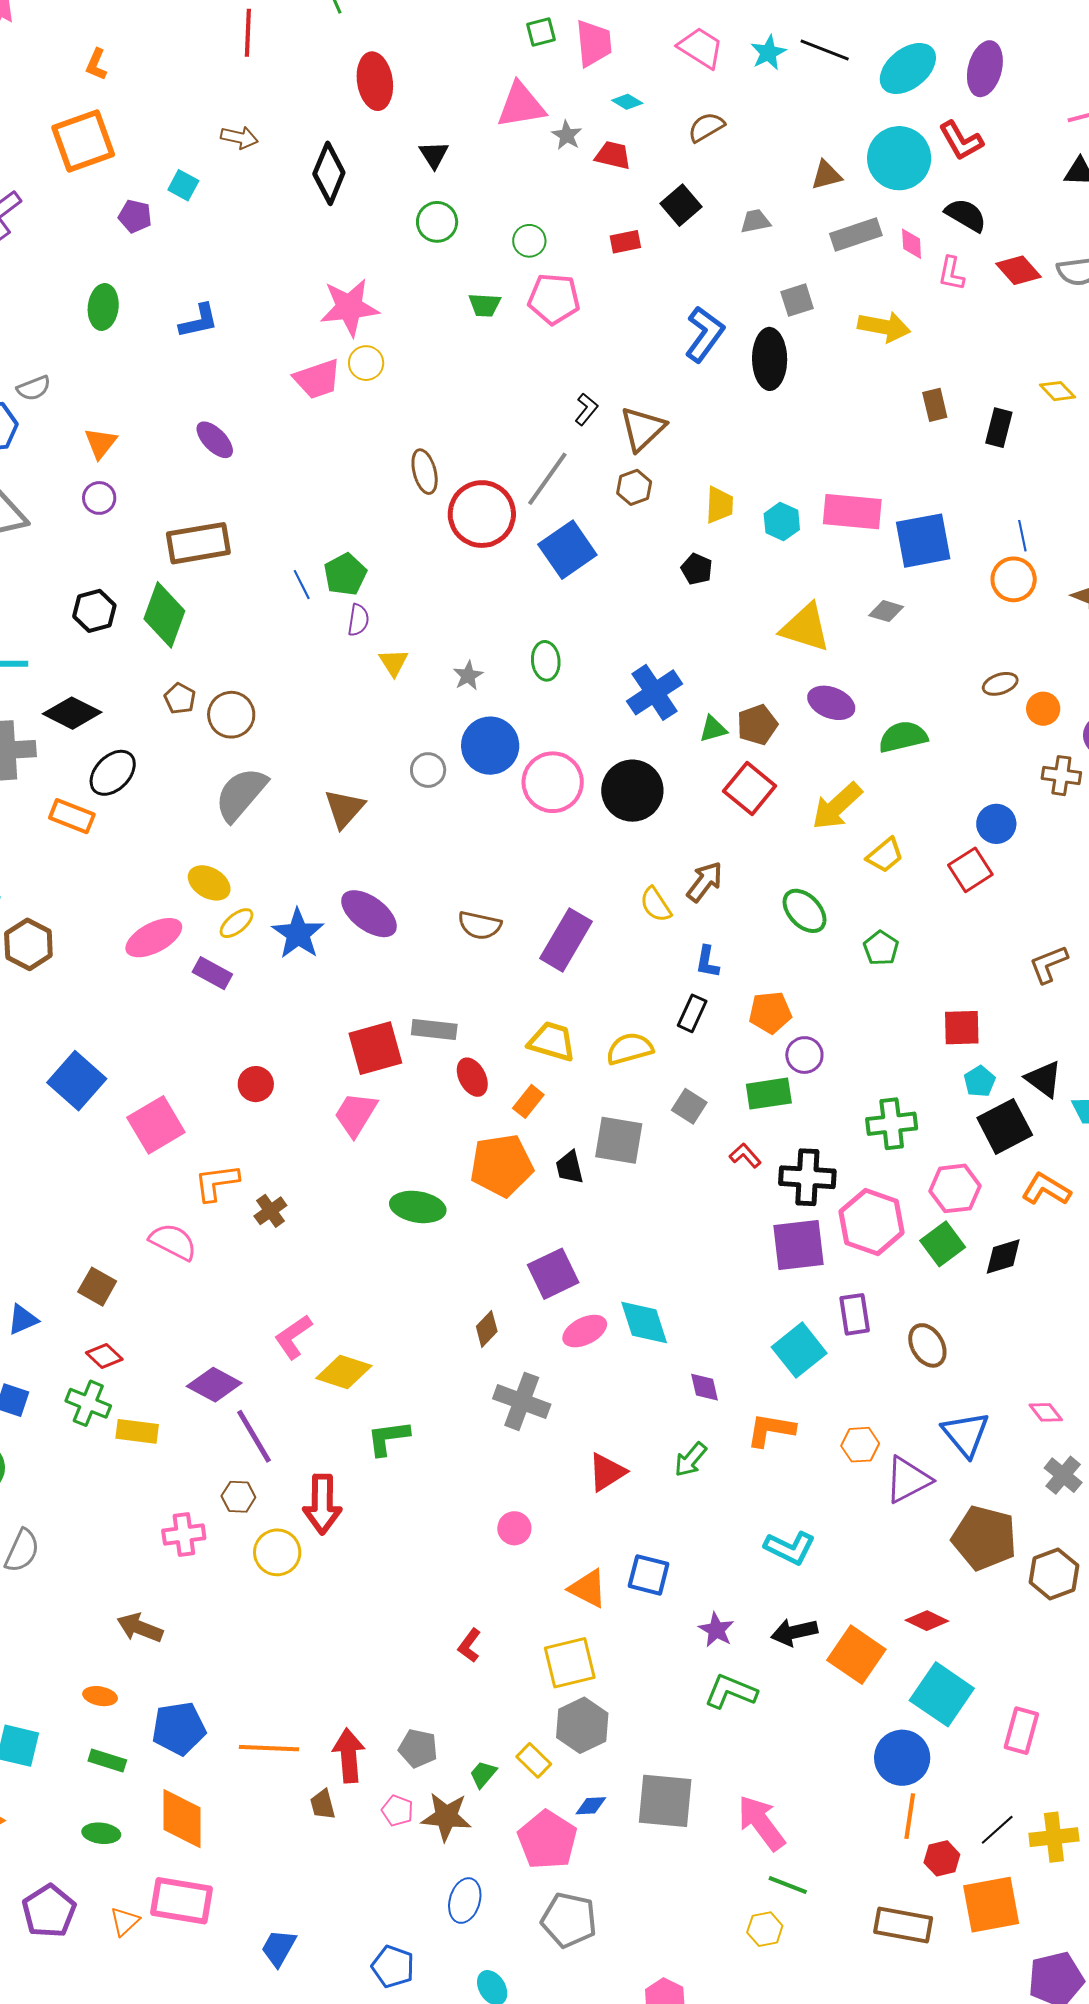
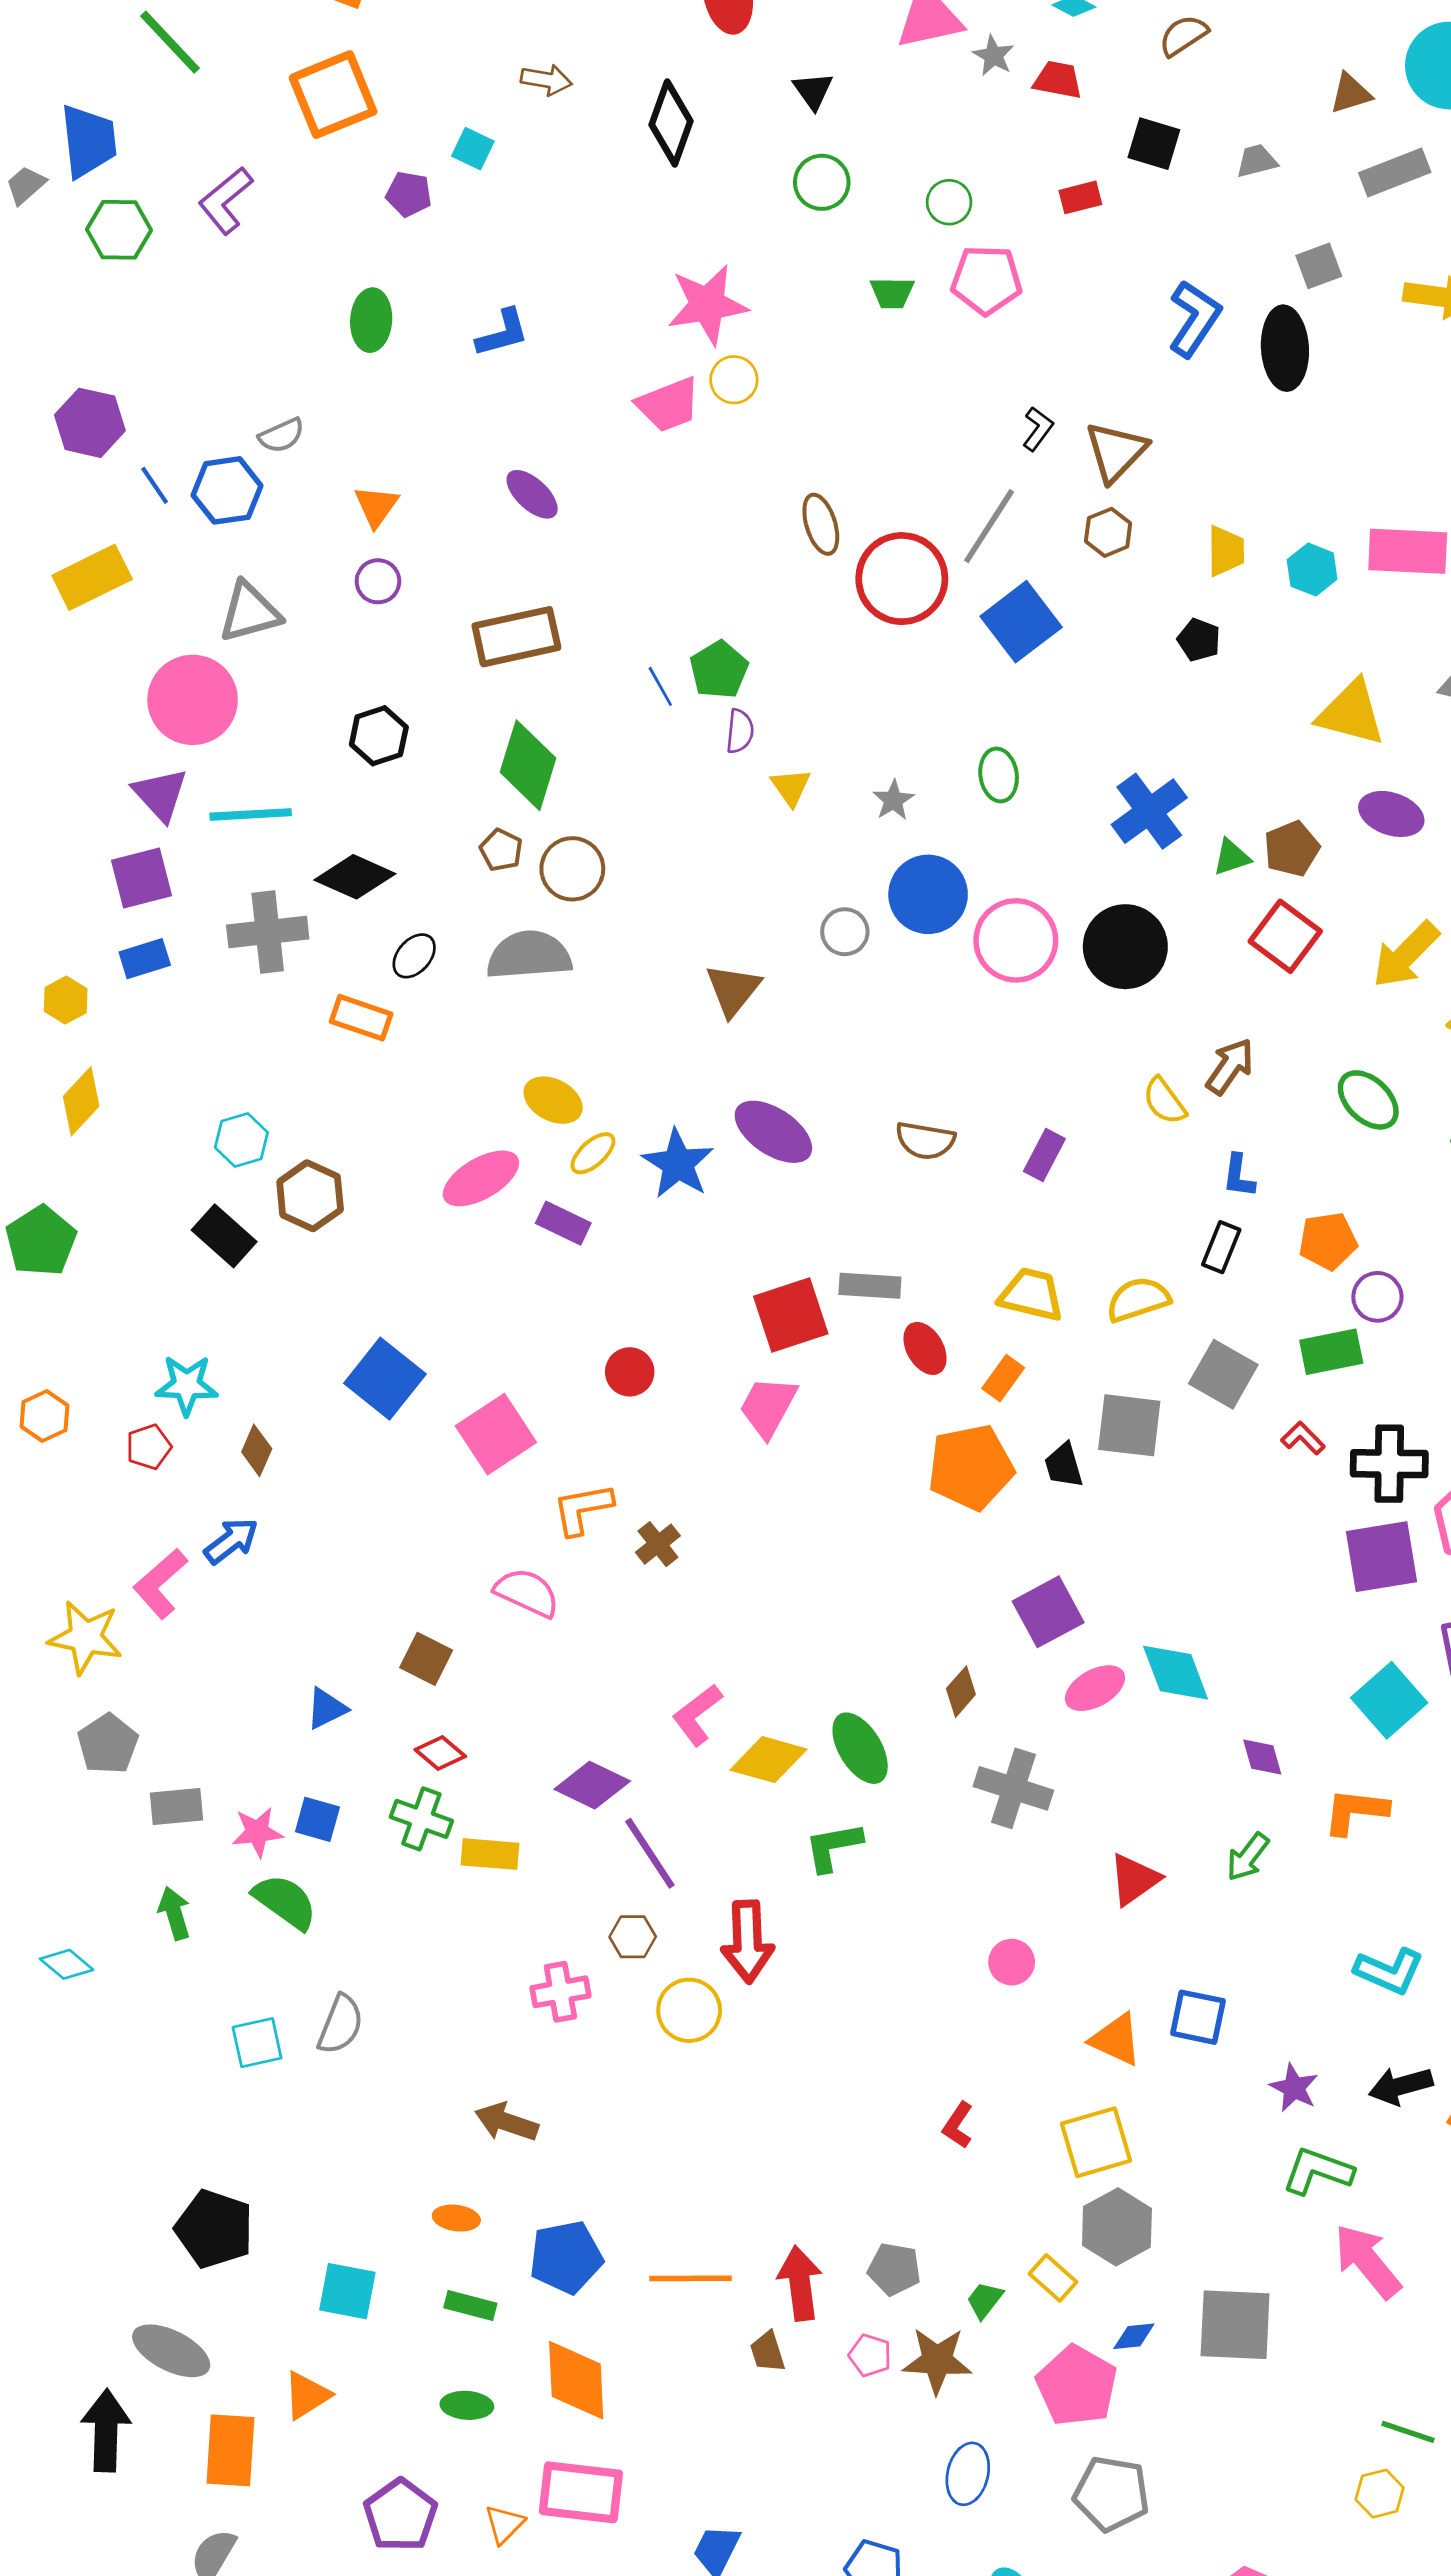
black square: (681, 205) -> (1154, 144), turned -30
green diamond: (164, 615) -> (528, 765), moved
black ellipse: (113, 773) -> (414, 956), size x0.7
gray semicircle: (241, 794) -> (529, 955), moved, turned 48
purple rectangle: (566, 940) -> (1044, 1155), size x0.6
gray square: (689, 1106) -> (1223, 1374), size x1.4
green ellipse: (418, 1207) -> (860, 1748), moved, turned 52
pink arrow: (761, 1823) -> (1367, 2261), moved

